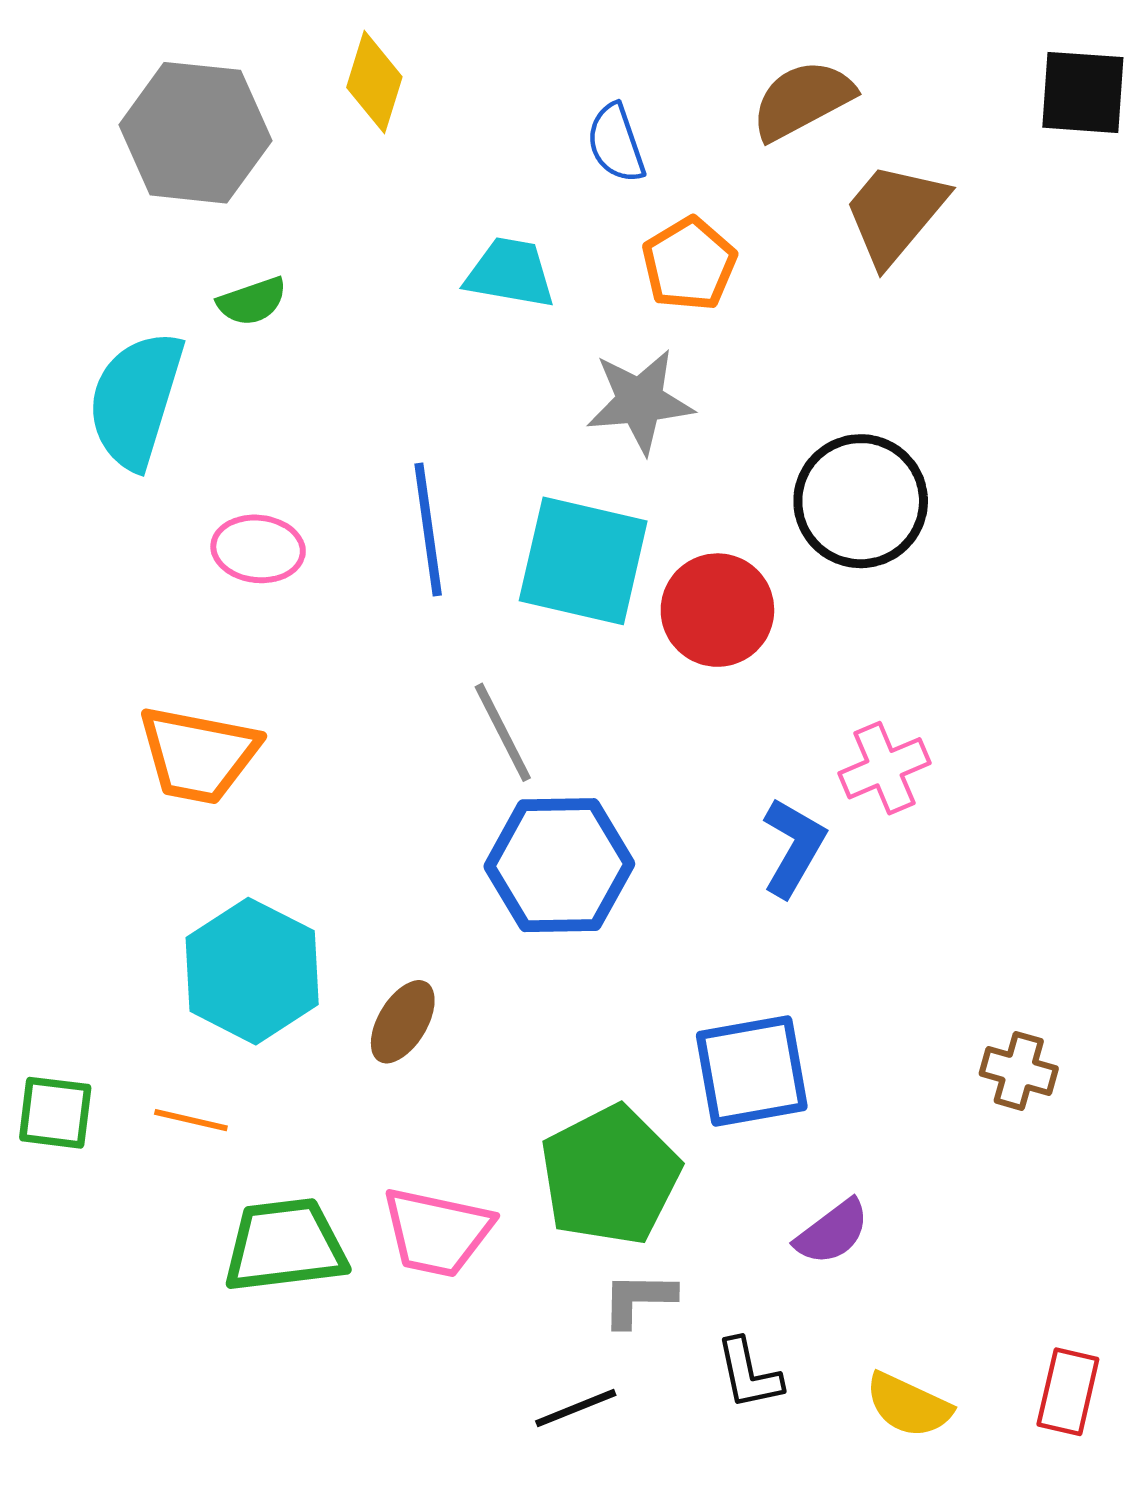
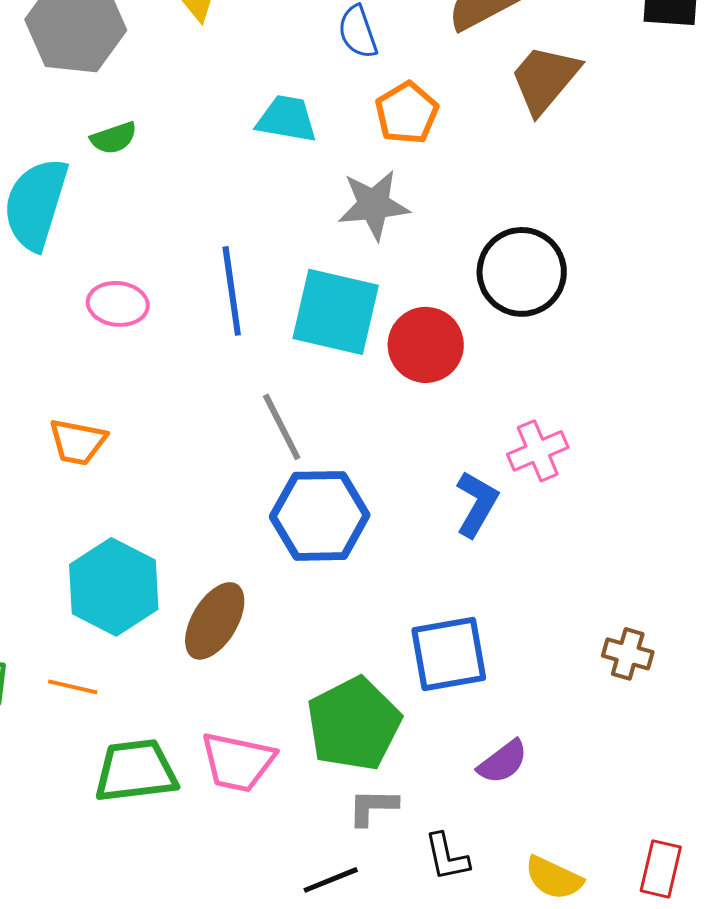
orange trapezoid: (198, 755) -> (78, 442), size x0.7
brown ellipse: (403, 1022) -> (215, 621), size x1.4

